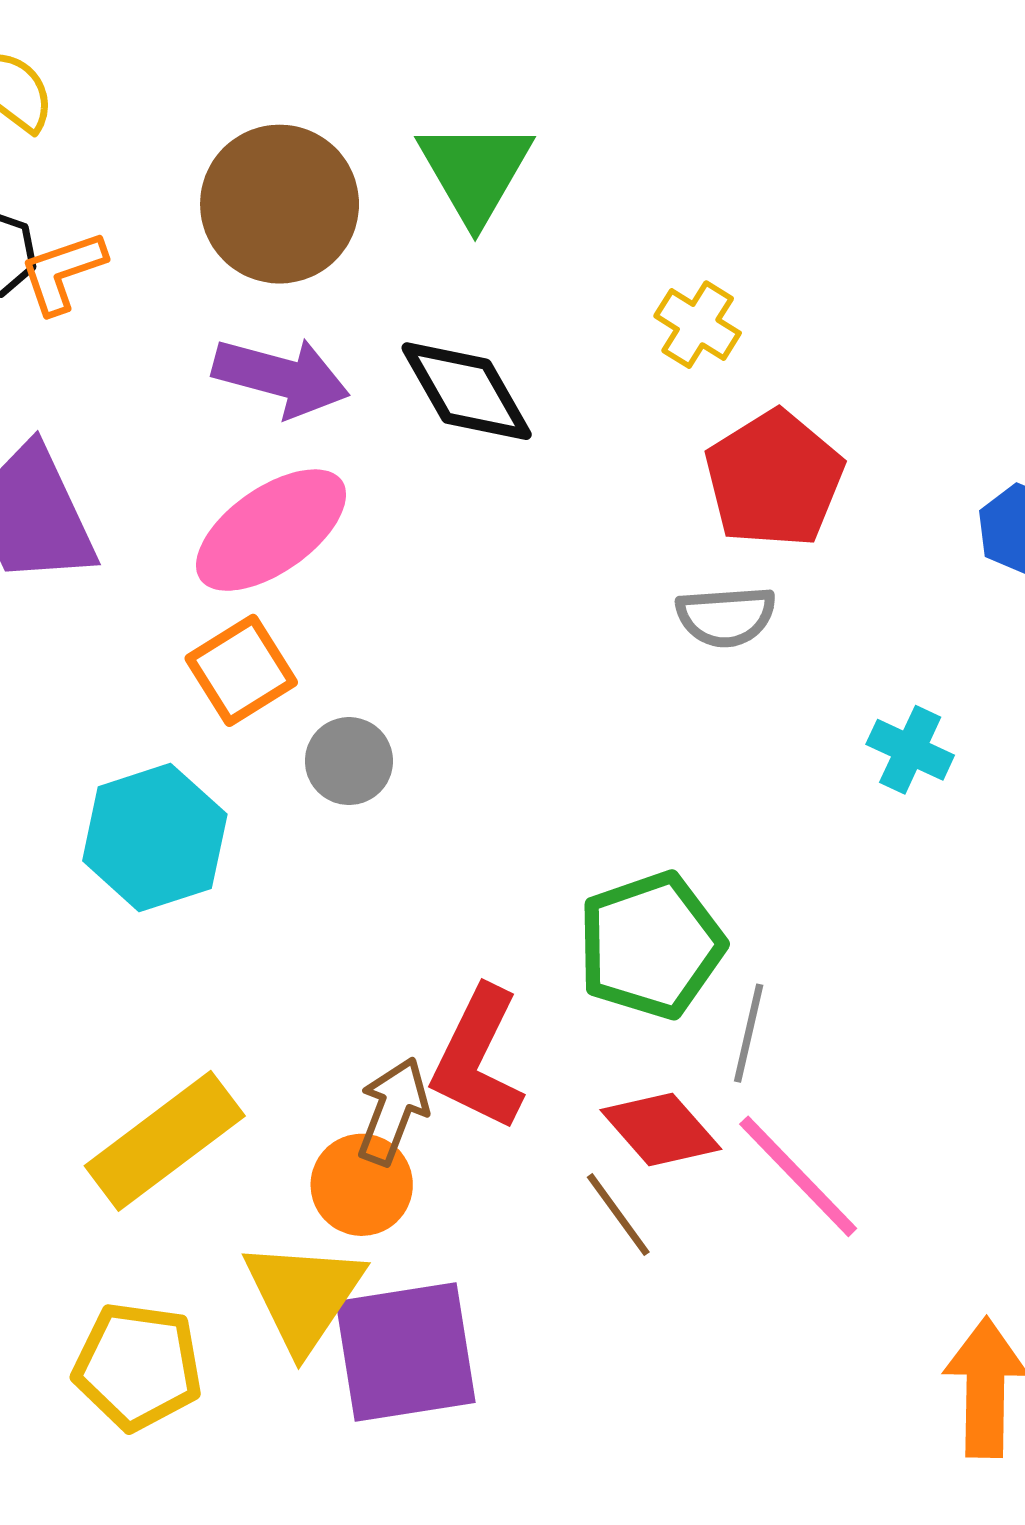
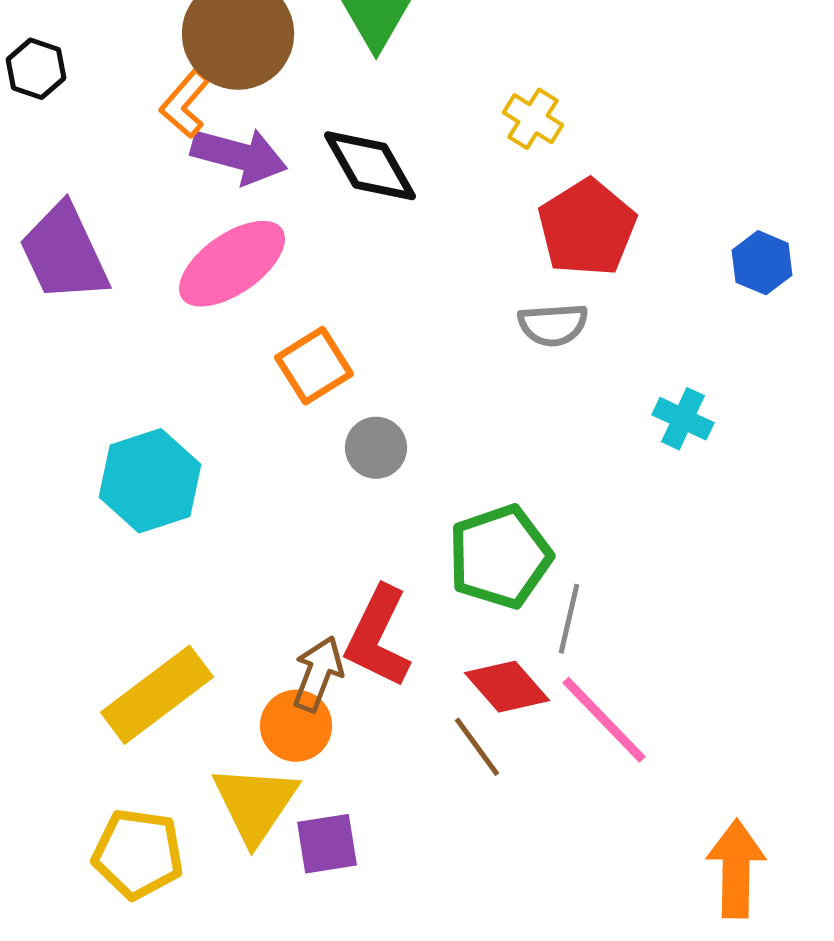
orange L-shape: (63, 272) -> (185, 104), moved, turned -30
orange square: (241, 670) -> (314, 366), moved
gray circle: (349, 761) -> (376, 448), moved
purple square: (406, 1352) -> (327, 844), size x0.6

